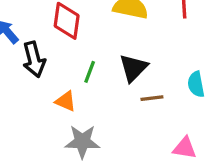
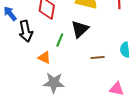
black triangle: (133, 68) -> (80, 29), moved

